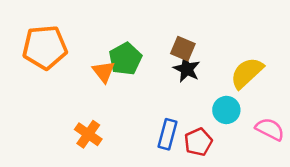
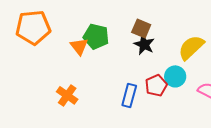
green pentagon: (125, 59) -> (96, 36), turned -30
red pentagon: (198, 142) -> (156, 85), moved

